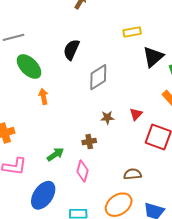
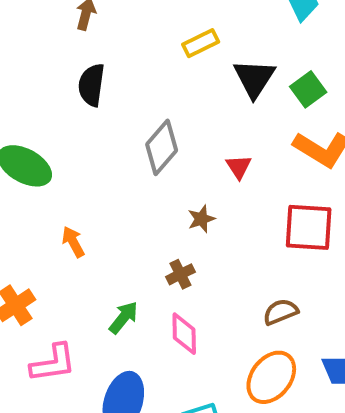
black semicircle: (71, 50) -> (91, 85), moved
orange arrow: (43, 97) -> (73, 242), moved
red triangle: (136, 114) -> (239, 167), moved

